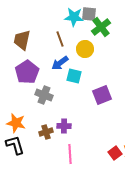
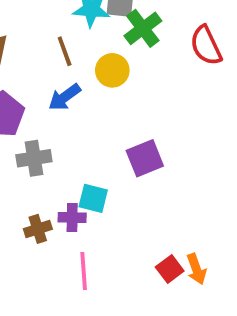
cyan square: (74, 76) -> (93, 198), moved
gray cross: (44, 95) -> (34, 158), turned -30

